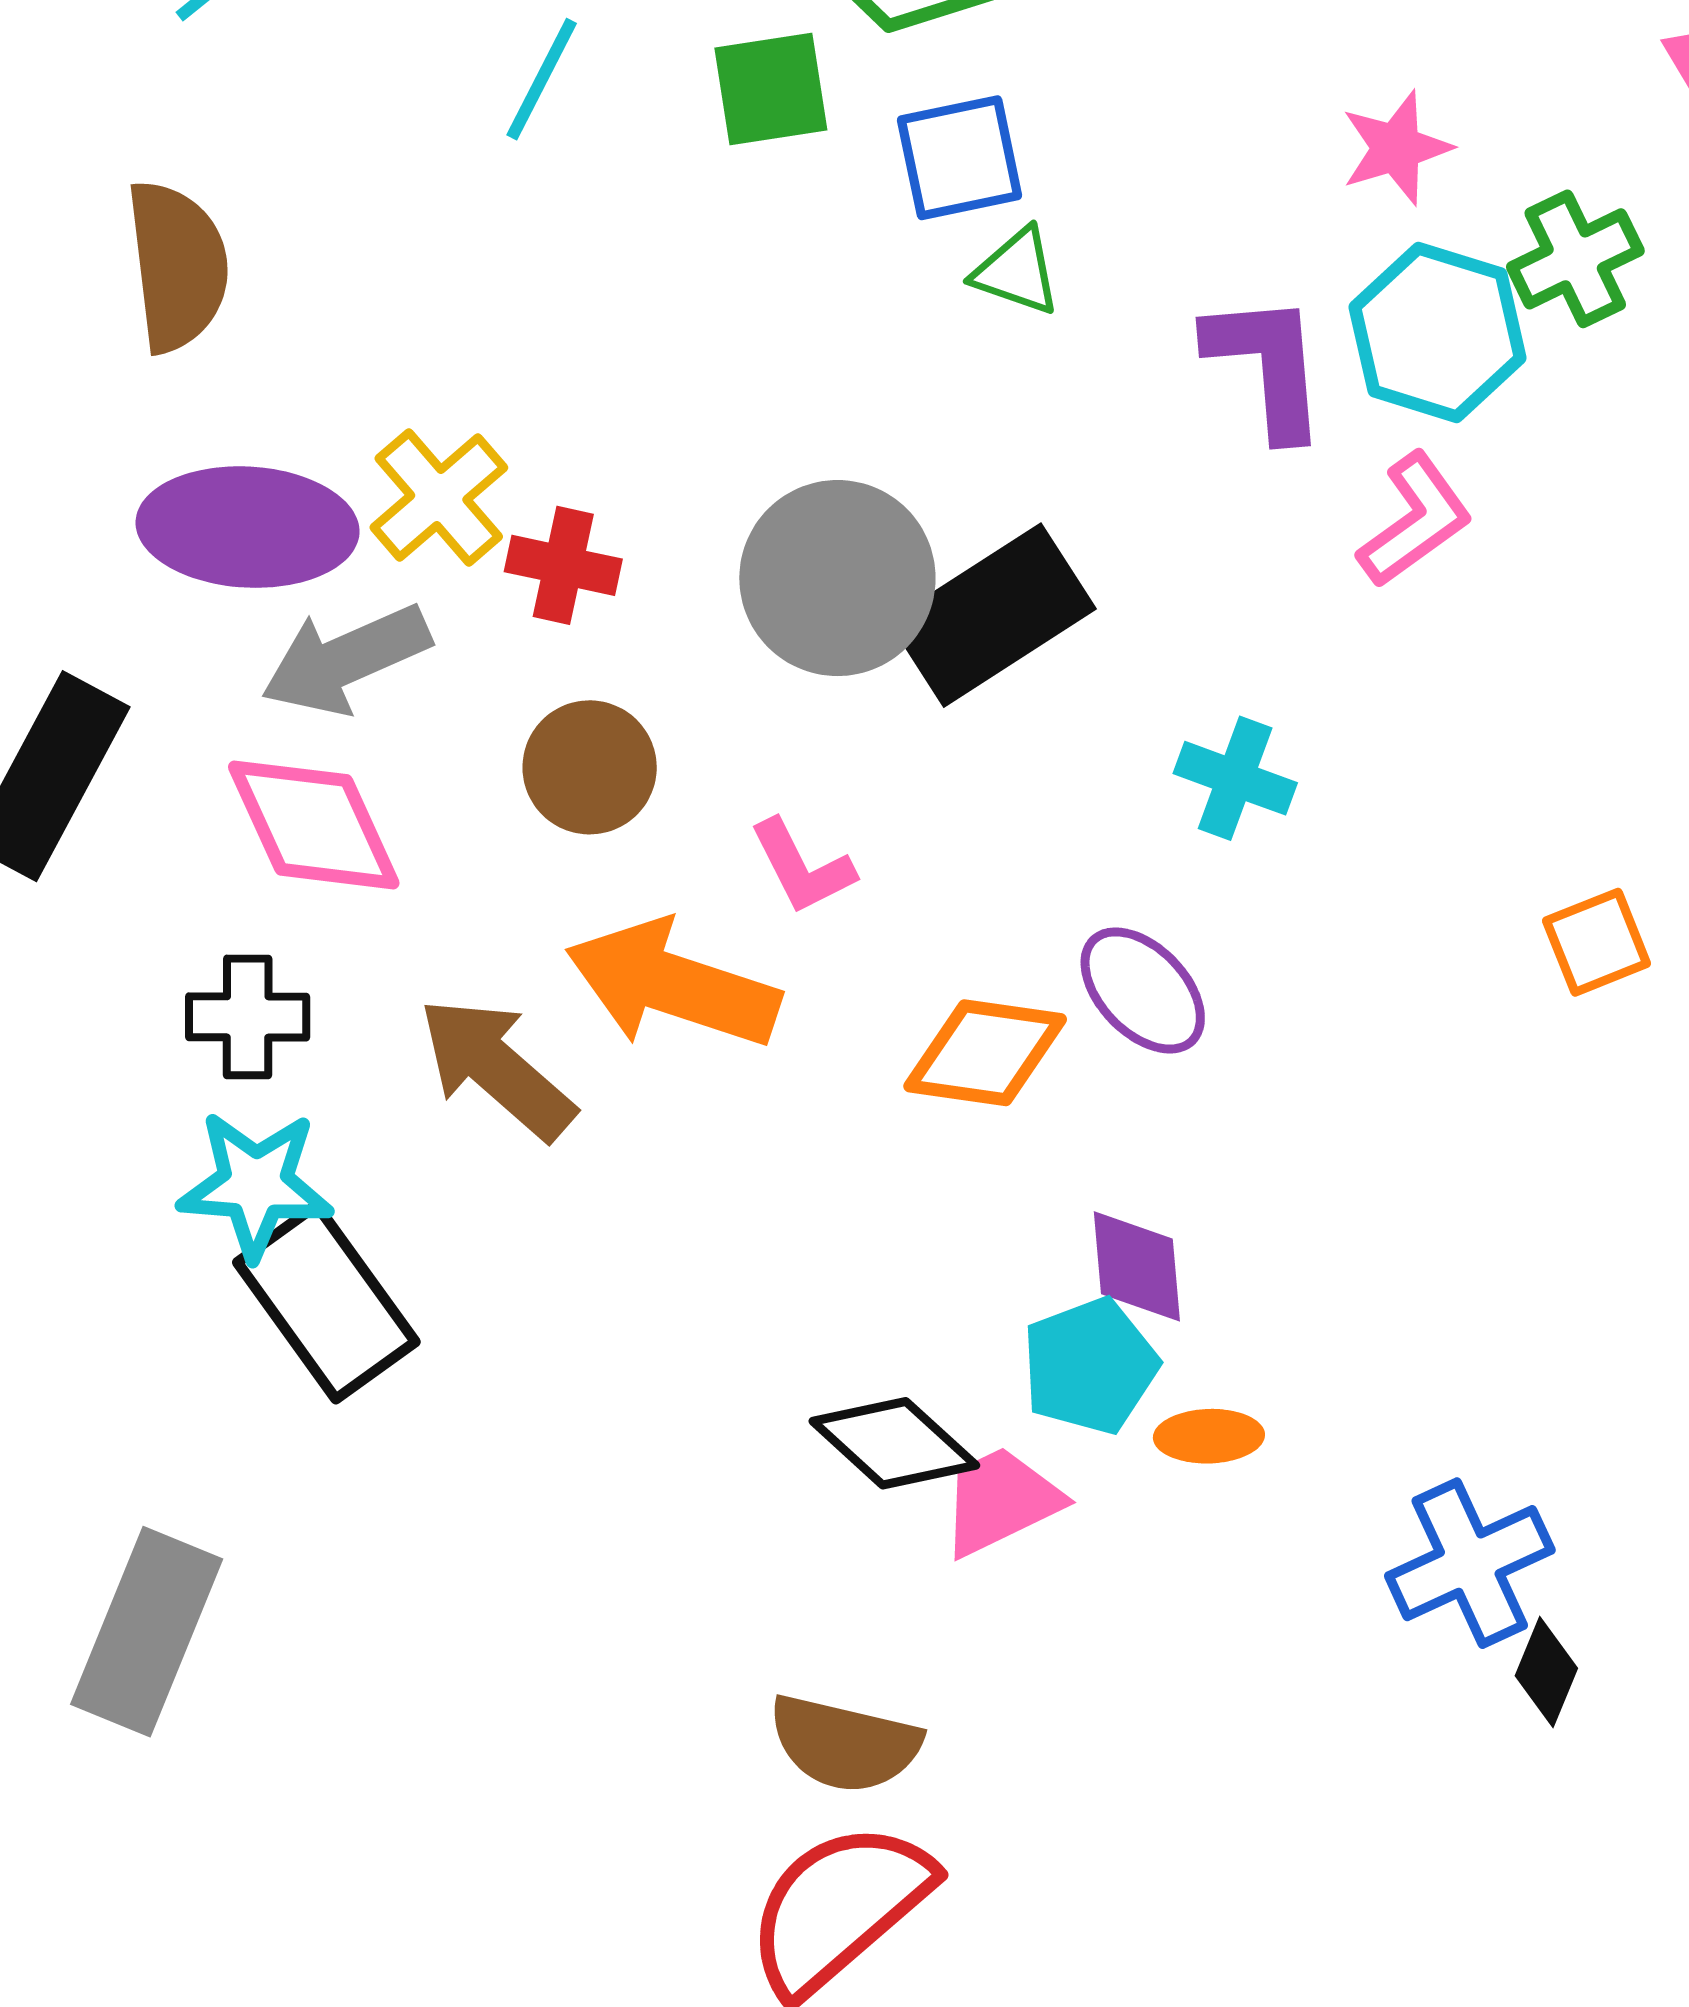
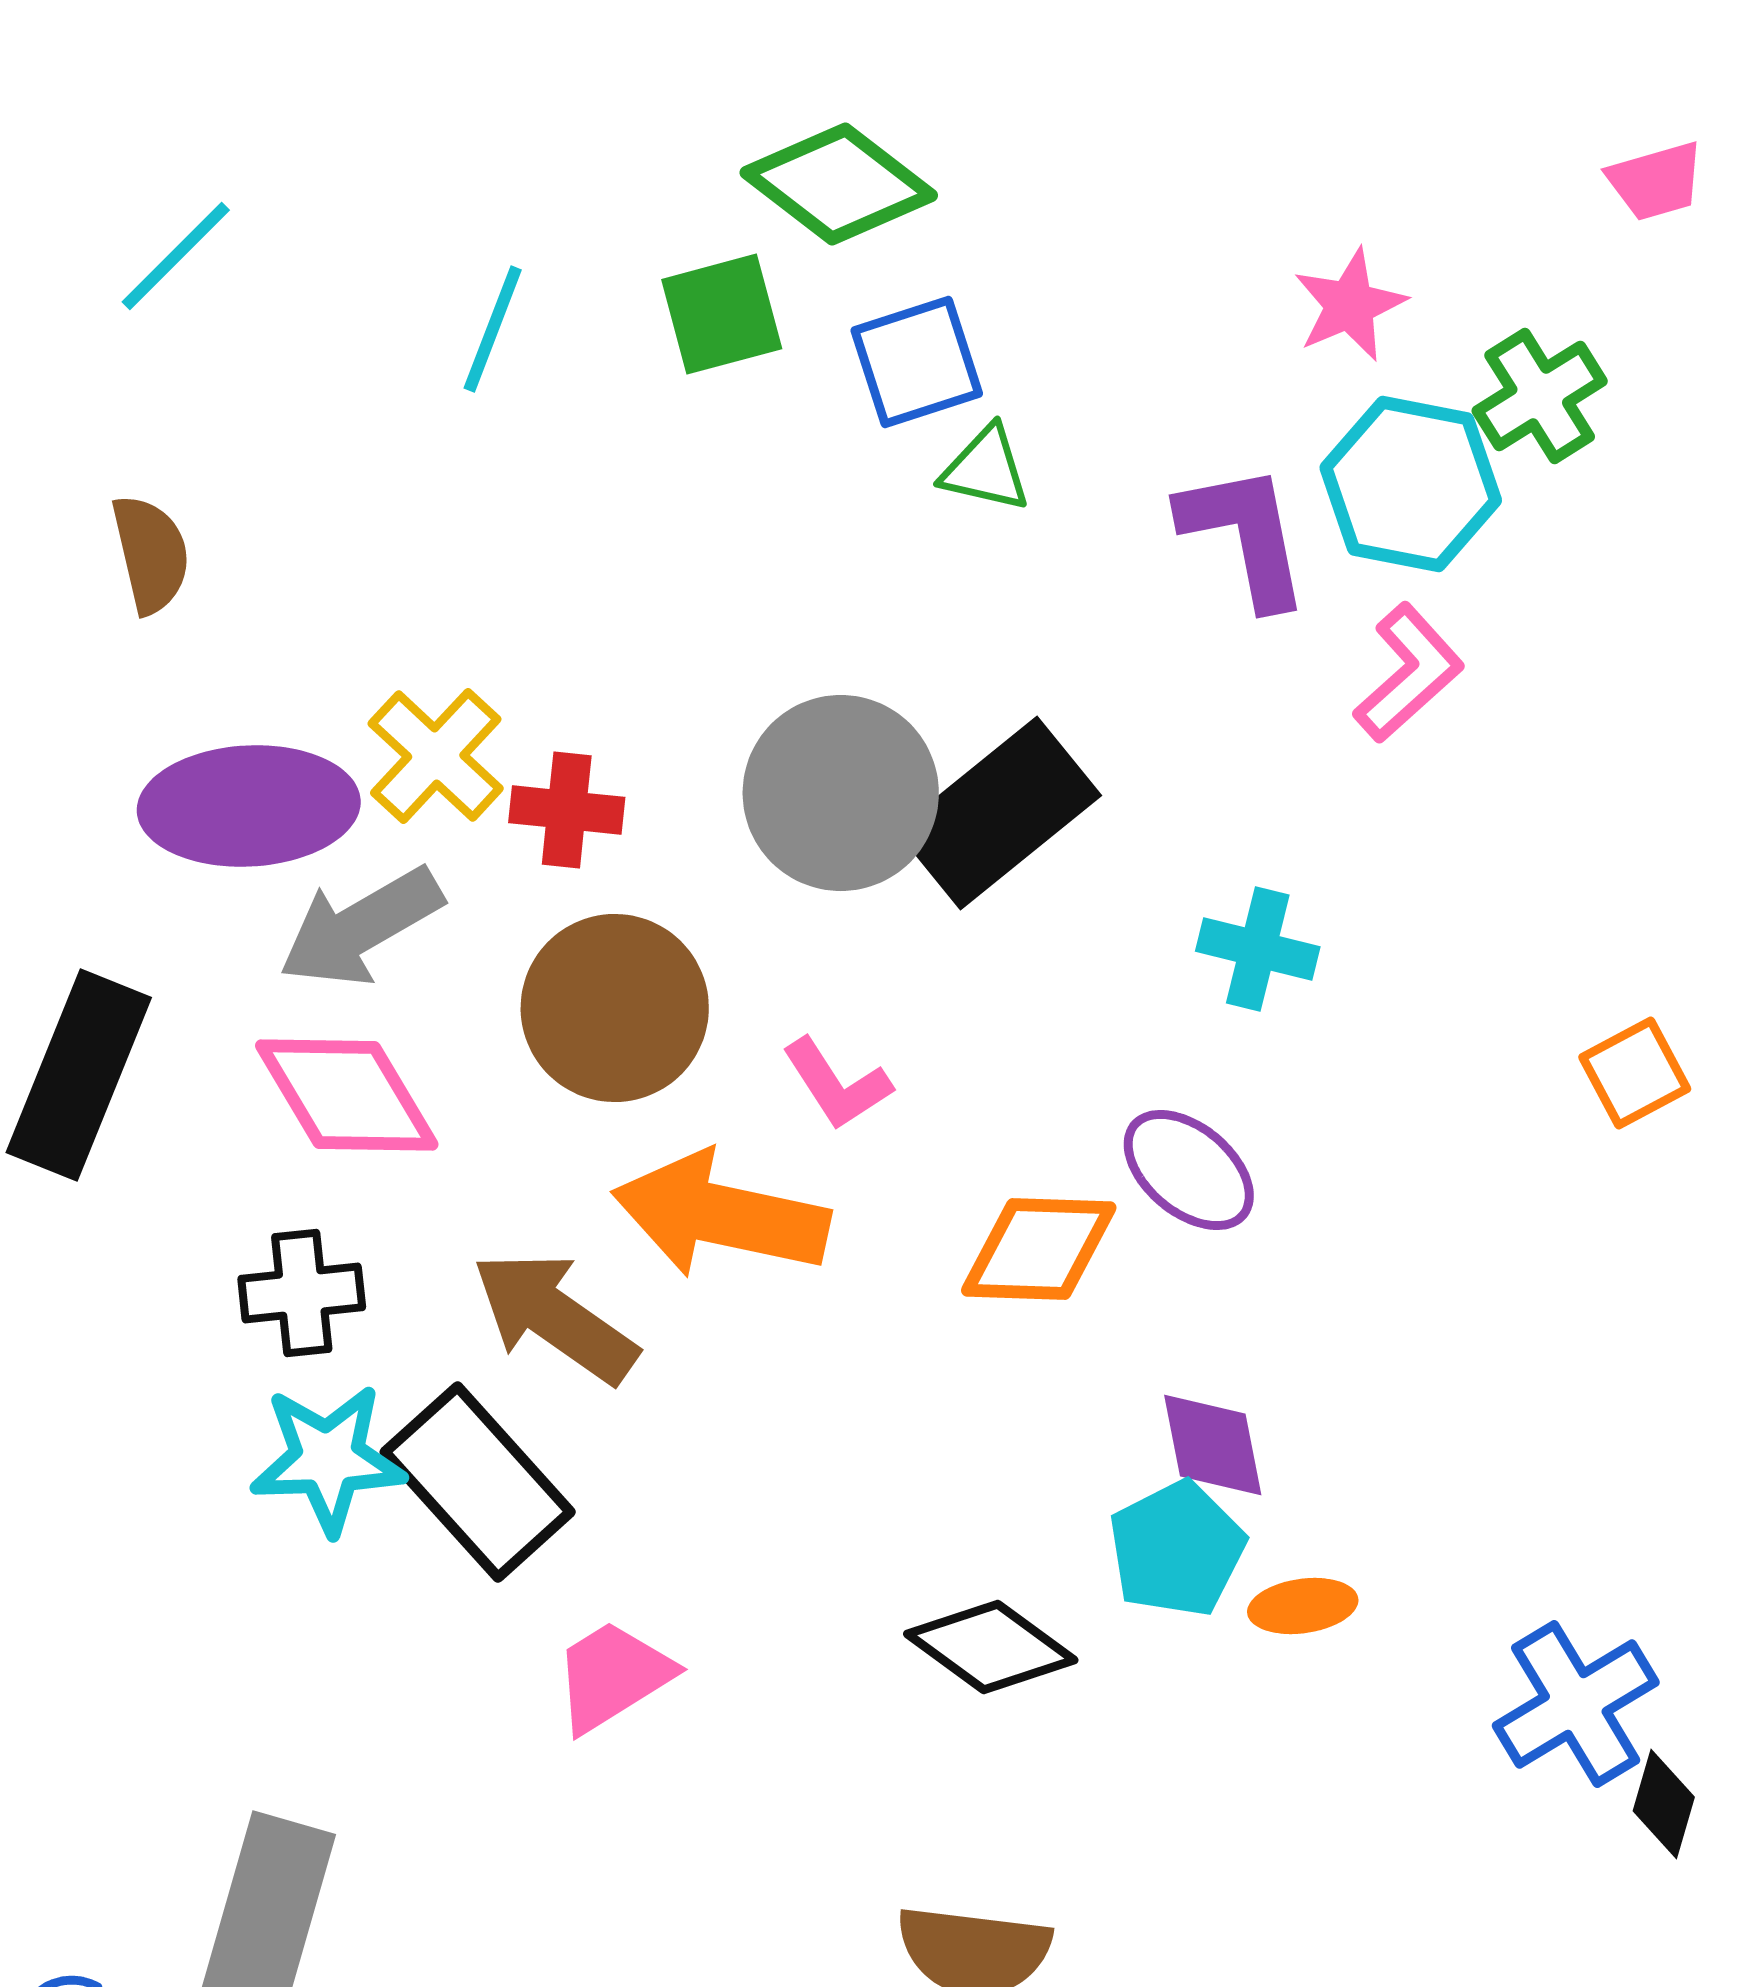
brown semicircle: (177, 266) -> (151, 554), size x0.7
brown circle: (590, 767) -> (615, 1008), size x1.4
black rectangle: (326, 1302) -> (478, 1482), moved
pink trapezoid: (1001, 1501) -> (613, 1676), moved

